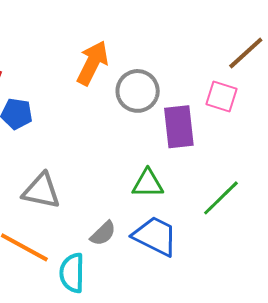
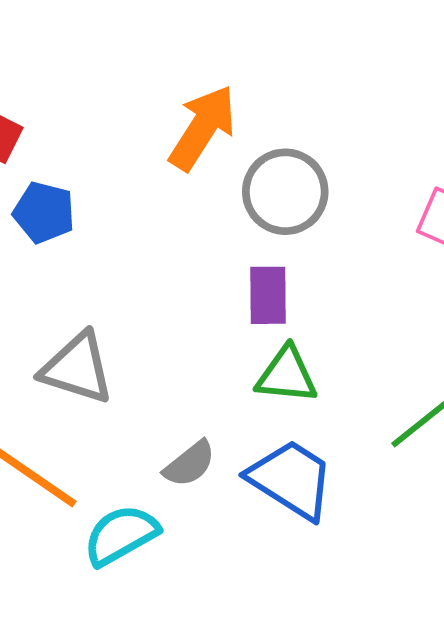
purple rectangle: (179, 127) -> (268, 295), moved, size x0.7
cyan semicircle: (72, 273) -> (121, 535), turned 54

